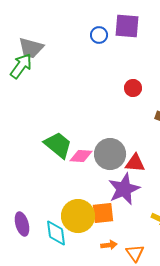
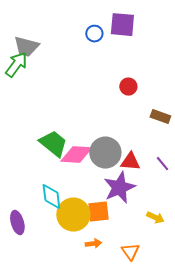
pink diamond: (81, 156) -> (76, 155), size x1.4
cyan diamond: (56, 233) -> (51, 197), moved
orange arrow: (109, 245) -> (93, 244), moved

